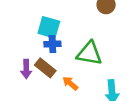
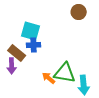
green triangle: (89, 54) -> (65, 73), moved
brown rectangle: (45, 68) -> (17, 53), moved

